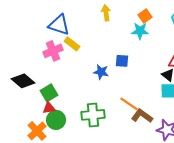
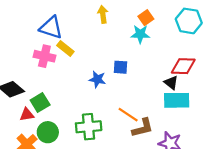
pink cross: (53, 51) -> (44, 56), turned 36
red triangle: (49, 108) -> (27, 115), moved
brown L-shape: (142, 116) -> (143, 128), turned 130

